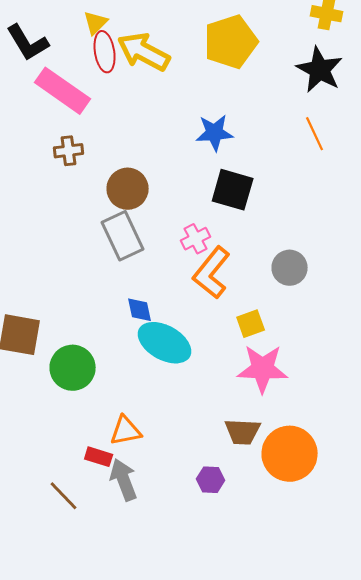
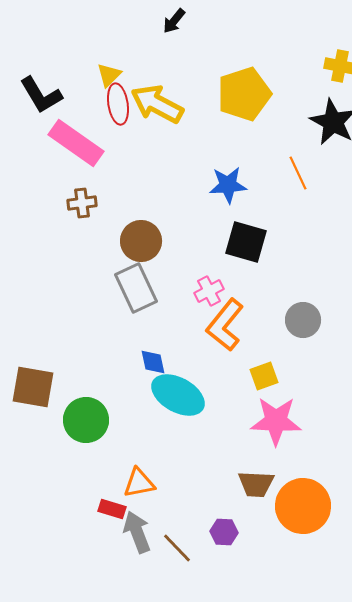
orange line: (315, 134) -> (298, 173), moved
brown line: (64, 496) -> (177, 548), moved

